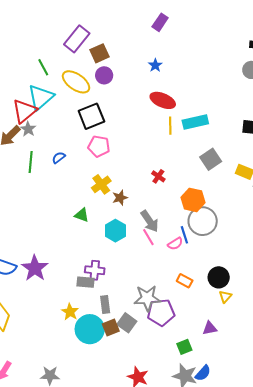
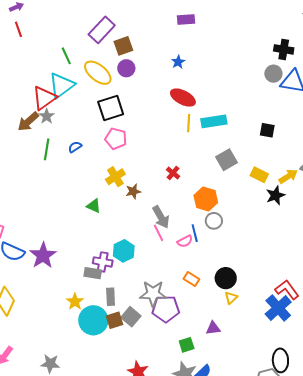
purple rectangle: (160, 22) -> (186, 19), turned 48
gray circle: (203, 221) -> (214, 221), size x0.6
cyan hexagon: (115, 231) -> (124, 251), moved

